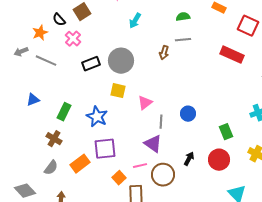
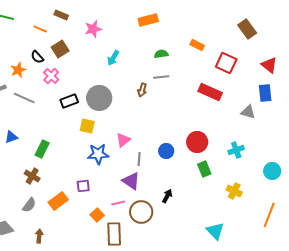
yellow square: (118, 91) -> (87, 126), moved
blue star: (97, 117) -> (98, 154), moved, turned -30
purple square: (105, 149) -> (83, 186), size x0.6
red circle: (219, 160) -> (197, 142), moved

